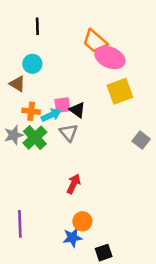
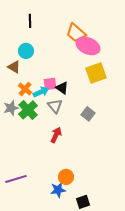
orange cross: (31, 111) -> (25, 89), turned 32
gray square: (141, 140) -> (88, 114), moved
red arrow: (74, 184) -> (56, 135), moved
purple line: (20, 224) -> (16, 179), turned 75

